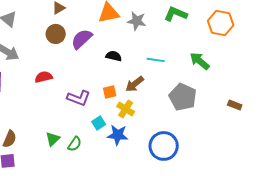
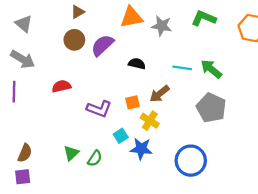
green arrow: (200, 61) -> (211, 69), moved

